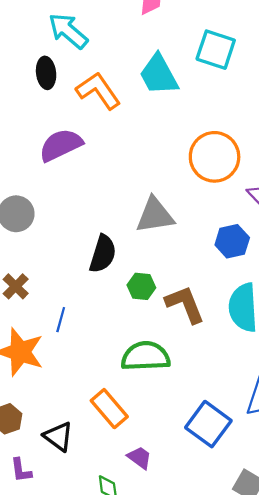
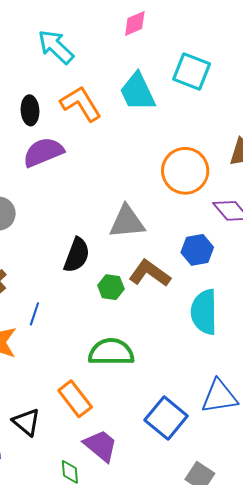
black ellipse: (46, 73) -> (30, 110), moved
brown L-shape: (185, 304) -> (150, 273), moved, turned -36
purple trapezoid: (140, 458) -> (101, 446), size x1.5

